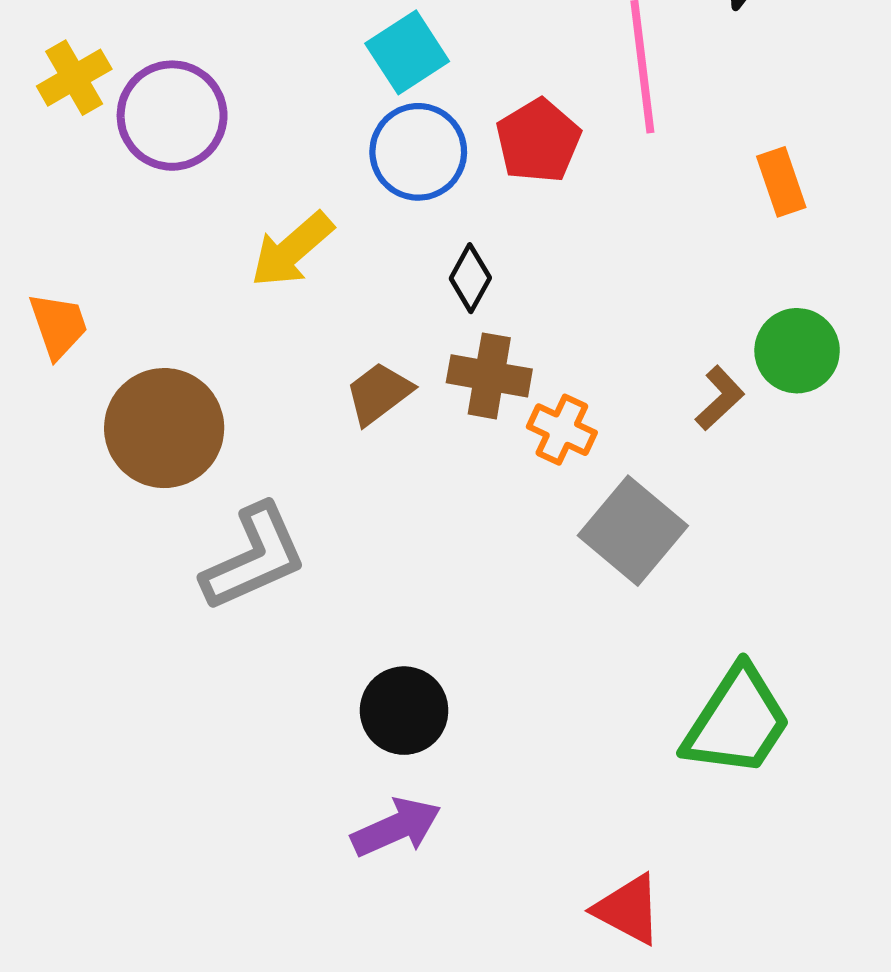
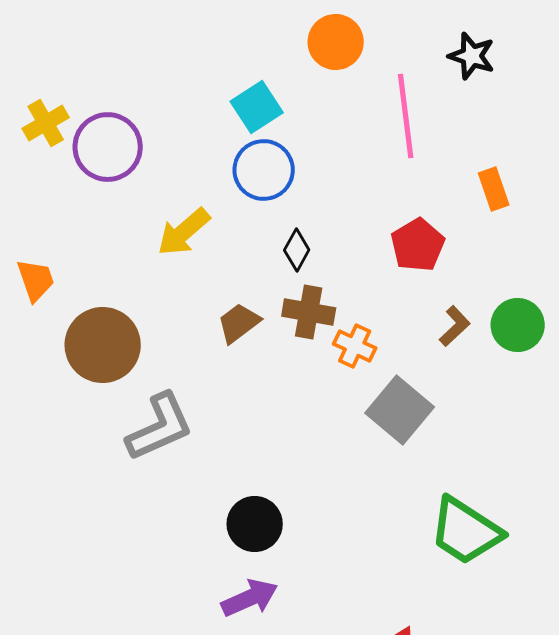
red pentagon: (538, 141) -> (418, 245), moved
green circle: (797, 351) -> (518, 325), moved
green trapezoid: (737, 722) -> (466, 531), turned 90

